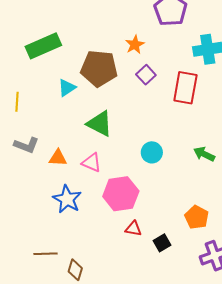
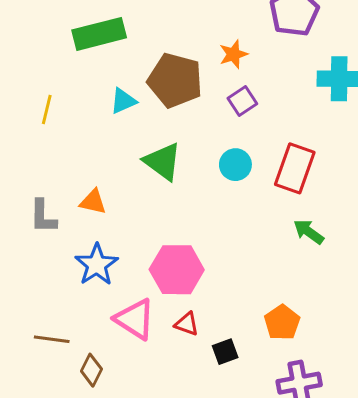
red rectangle: (185, 88) -> (295, 168), moved
gray L-shape: (26, 145) -> (43, 217), moved, turned 60
cyan circle: (152, 152) -> (235, 165), moved
pink triangle: (92, 163) -> (135, 319), moved, size x1.4

